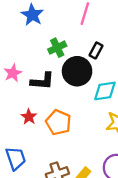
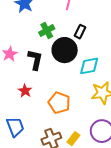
black L-shape: (42, 81) -> (35, 60), turned -80
orange pentagon: (58, 122) -> (59, 103), moved

